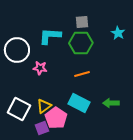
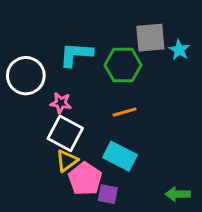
gray square: (82, 22) -> (150, 38), moved, size x1.5
green arrow: (111, 103) -> (178, 194), moved
white square: (19, 109) -> (65, 133), moved
purple square: (42, 128) -> (108, 194), moved, turned 32

